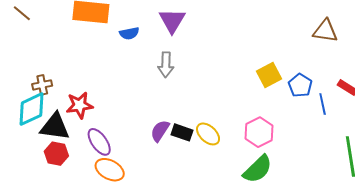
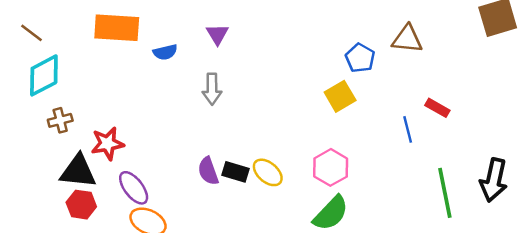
purple triangle: (172, 21) -> (217, 34), size x0.7
blue pentagon: (300, 85) -> (360, 58), moved
cyan diamond: (32, 109) -> (44, 75), moved
purple semicircle: (160, 131) -> (208, 171), turned -50

